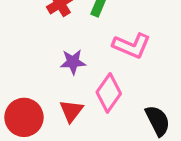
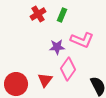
purple star: (73, 62) -> (57, 47), moved

